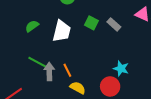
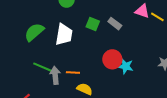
green semicircle: (32, 26) -> (34, 32), size x1.5
orange line: (67, 70) -> (73, 73), turned -56
red circle: (110, 86) -> (112, 59), moved

